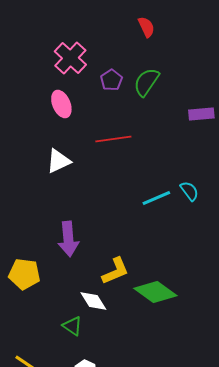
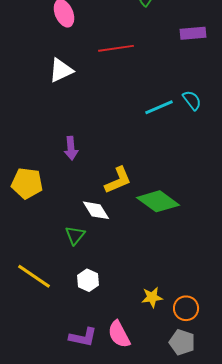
purple rectangle: (201, 114) -> (193, 33), moved
purple arrow: (68, 239) -> (71, 148), size x0.7
green triangle: (72, 326) -> (75, 235), turned 35

